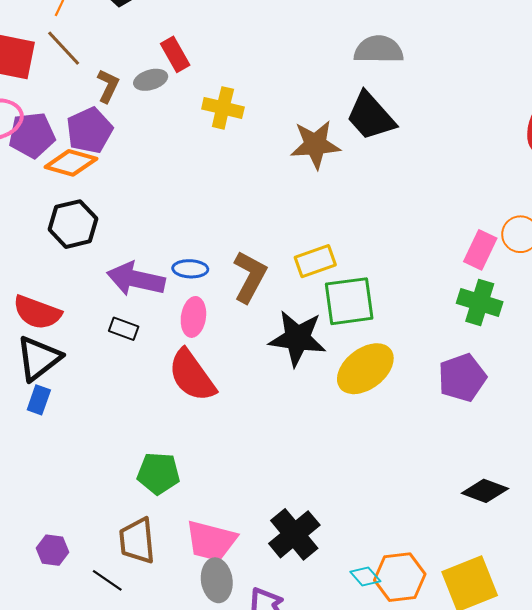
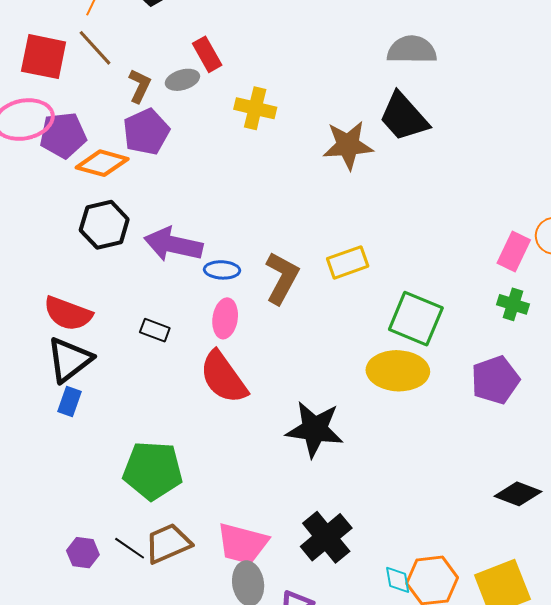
purple pentagon: (90, 130) -> (146, 132), moved
purple arrow: (136, 279) -> (173, 244), moved
green square: (349, 301) -> (416, 319), moved, turned 30
green cross: (480, 303) -> (513, 304), size x0.7
black star: (297, 338) -> (315, 429), moved
yellow ellipse: (365, 369) -> (398, 371), turned 40
green pentagon: (158, 473) -> (153, 470), moved, size x1.4
brown trapezoid: (137, 541) -> (168, 543), turned 72
cyan diamond: (365, 577) -> (398, 580), turned 32
black line: (107, 580) -> (130, 548), moved

